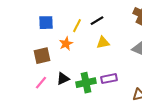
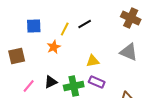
yellow triangle: (103, 43) -> (93, 61), moved
brown square: (42, 56) -> (17, 56), moved
purple rectangle: (109, 79) -> (97, 82), turned 35

